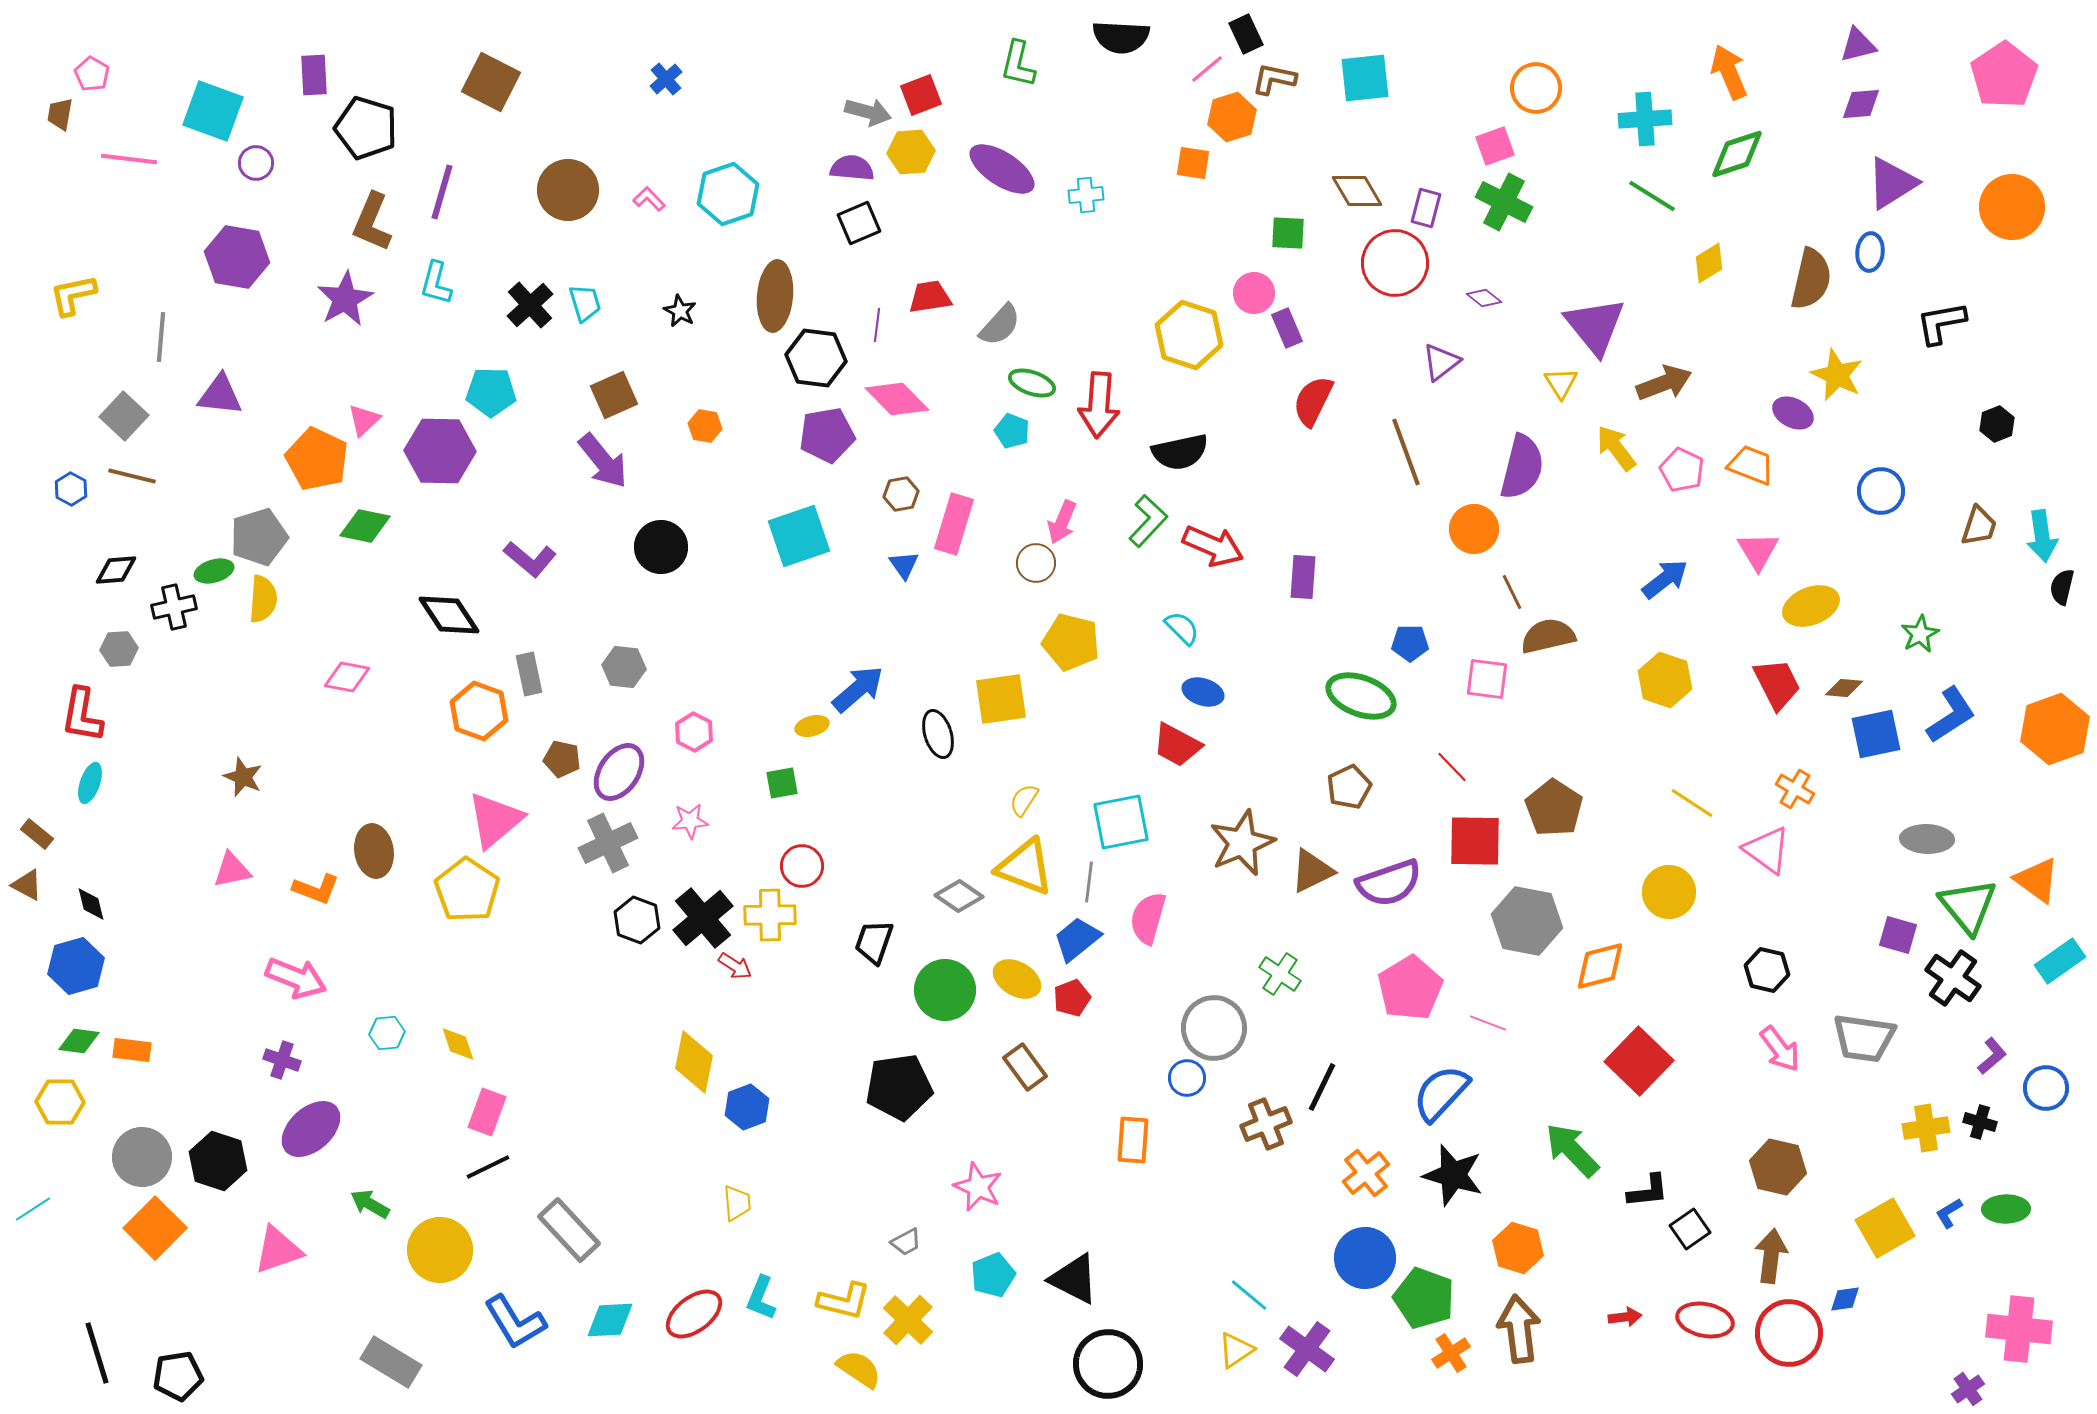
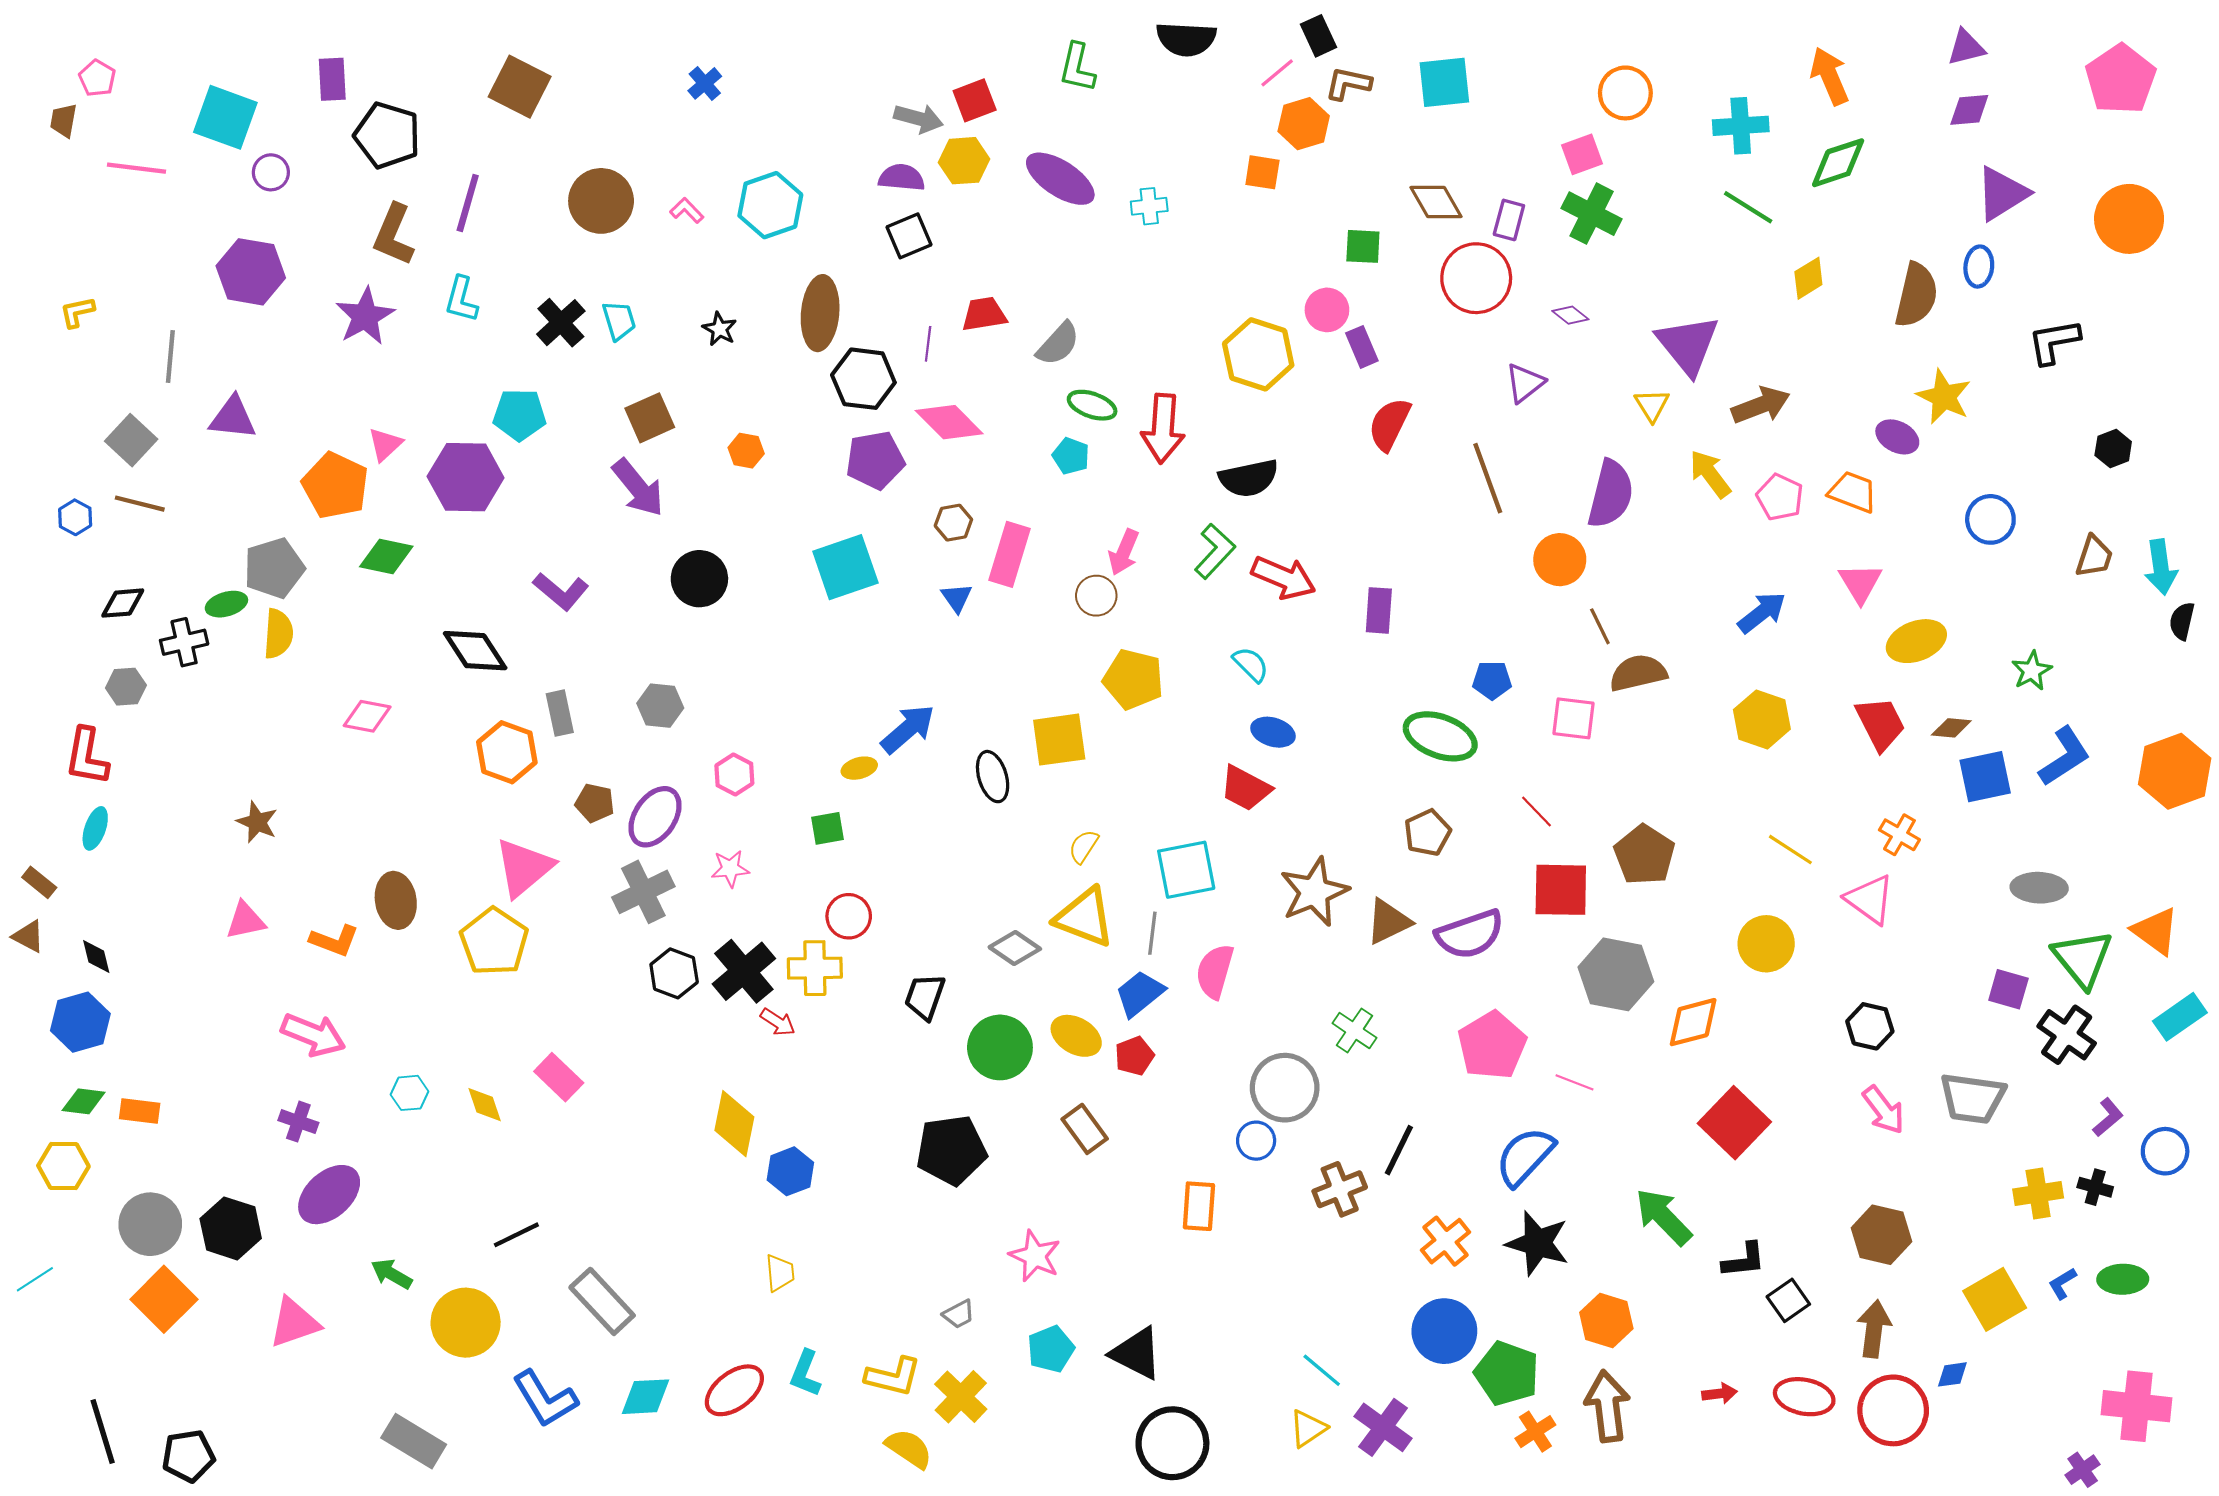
yellow L-shape: (73, 295) -> (77, 312), size x0.7
pink rectangle: (487, 1112) -> (559, 1077), moved, turned -66

